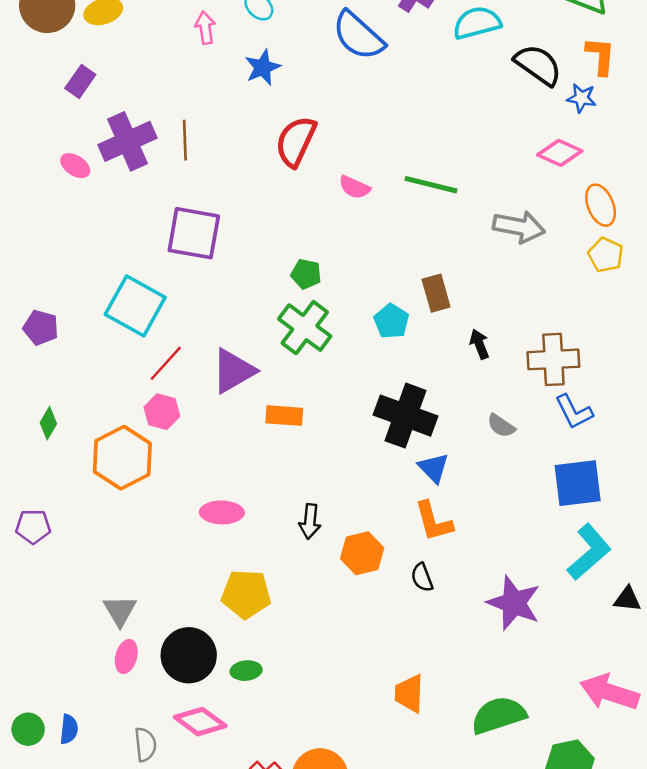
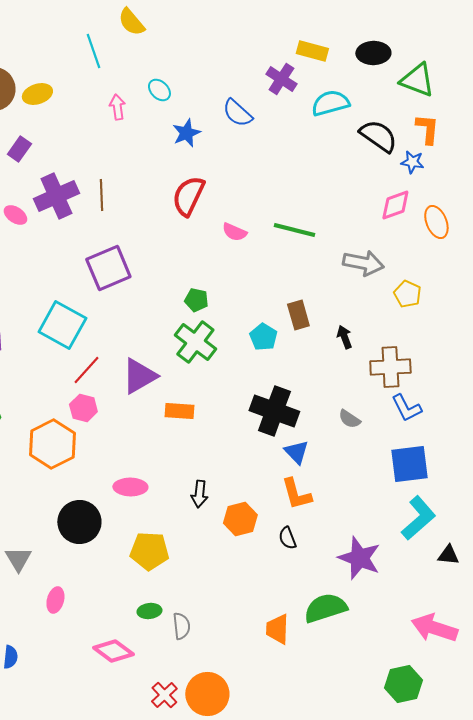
blue semicircle: (358, 36) -> (237, 113), size x0.7
blue star: (263, 67) -> (186, 133), moved
pink diamond: (560, 153) -> (395, 205), turned -44
orange ellipse: (601, 205) -> (436, 222), moved
purple square: (194, 233) -> (108, 268), turned -33
yellow pentagon: (606, 255) -> (407, 294), moved
black arrow: (479, 344) -> (344, 337), moved
gray triangle: (120, 611) -> (18, 559), moved
black circle: (189, 655) -> (79, 522), moved
green semicircle: (499, 715) -> (325, 608), moved
gray semicircle: (145, 745) -> (181, 626), moved

